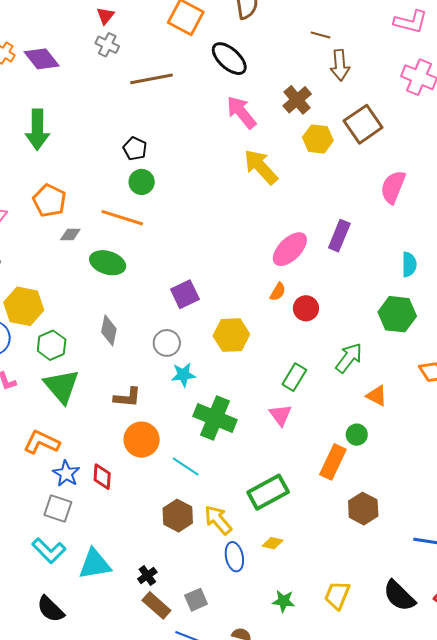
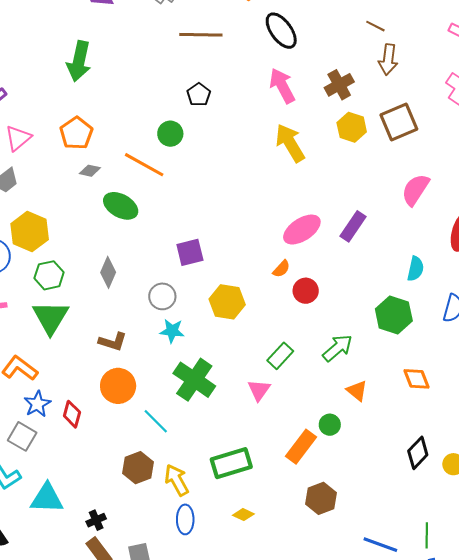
black pentagon: (135, 149) -> (199, 95), moved
yellow diamond: (273, 543) -> (243, 515), moved

